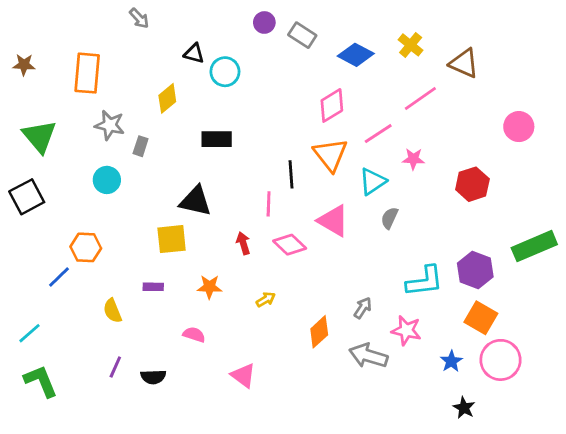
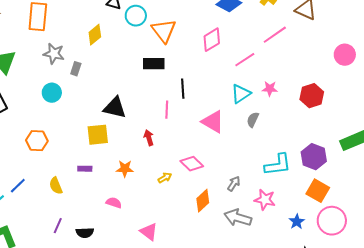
black rectangle: (217, 139) -> (154, 64), moved
orange triangle: (330, 155) -> (164, 31), moved
pink star: (413, 159) -> (270, 89), moved
pink diamond: (290, 245) -> (192, 164), moved
blue line: (59, 277) -> (18, 186), moved

